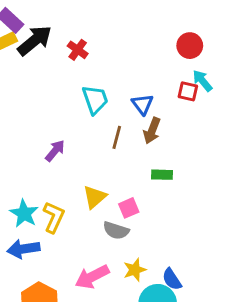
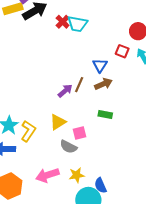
red square: (188, 91) -> (122, 51), moved
cyan trapezoid: (95, 100) -> (77, 24), moved, turned 110
brown arrow: (152, 131) -> (103, 84), turned -144
purple arrow: (55, 151) -> (65, 91), moved

